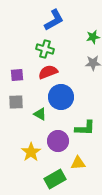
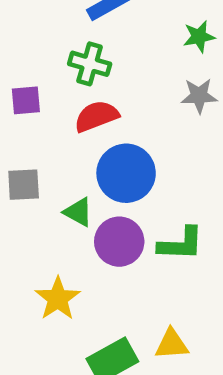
purple square: (17, 75) -> (26, 100), moved
purple circle: (58, 141) -> (119, 242), moved
yellow triangle: (78, 163) -> (172, 344), moved

